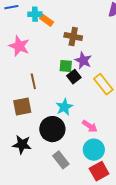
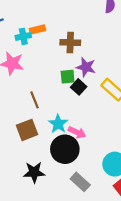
cyan cross: (35, 14) -> (23, 36), moved
orange rectangle: (46, 20) -> (37, 30), turned -40
cyan star: (64, 107) -> (58, 124), moved
pink arrow: (90, 126) -> (77, 132), moved

